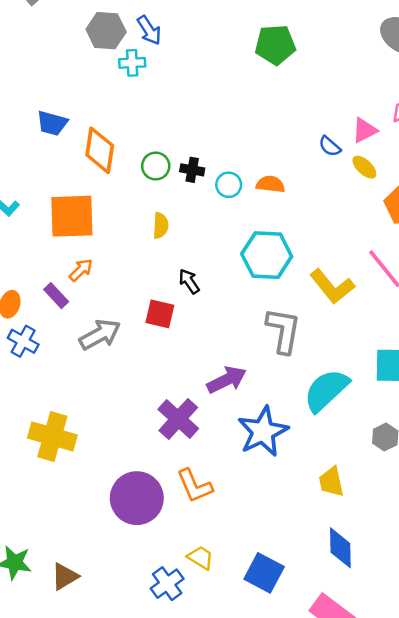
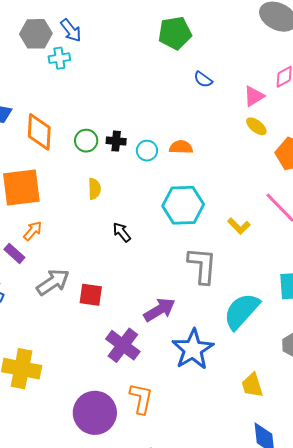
blue semicircle: (330, 146) -> (203, 79), moved
yellow L-shape: (332, 287) -> (239, 226), size x0.6
red square: (160, 314) -> (91, 295), moved
orange L-shape: (195, 486) -> (141, 399), turned -140

